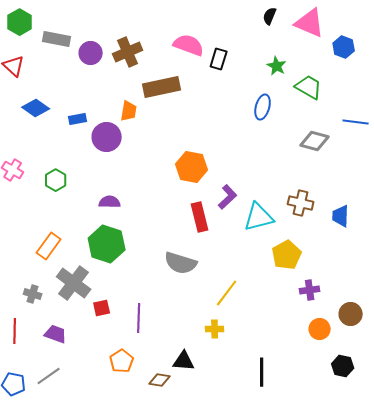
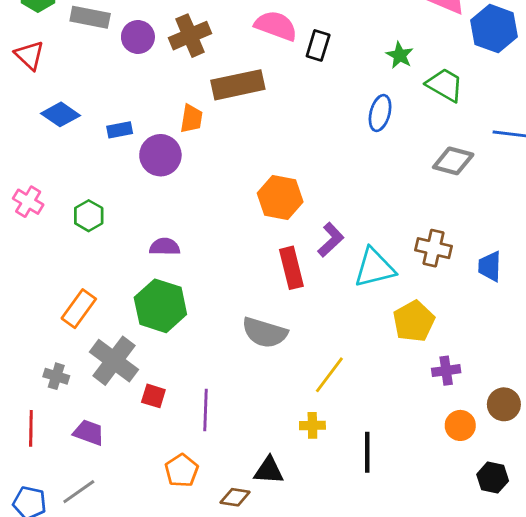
blue hexagon: (344, 47) -> (494, 29), size x1.5
red square: (102, 308) -> (153, 396), turned 30
black line: (262, 372) -> (367, 452), moved

